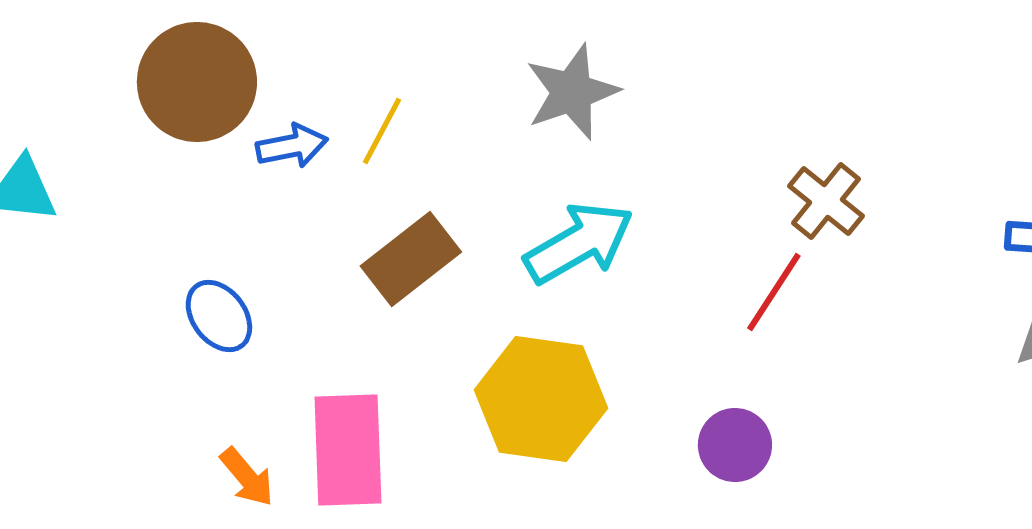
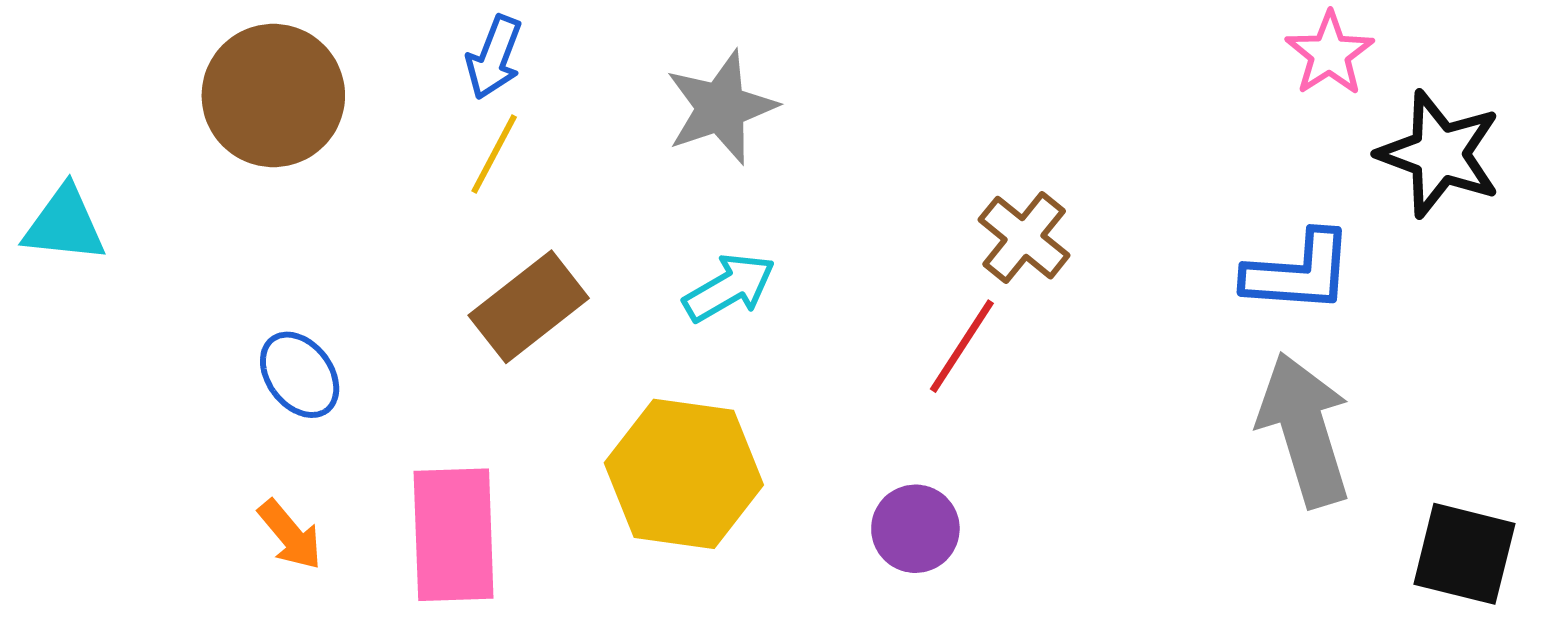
blue arrow: (292, 146) -> (494, 57), moved, turned 122
cyan arrow: (579, 243) -> (729, 288), size x0.7
orange arrow: (247, 477) -> (290, 535), moved

